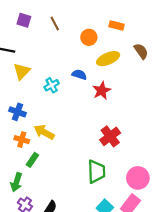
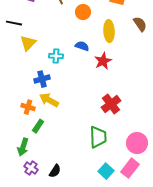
orange circle: (89, 37) -> (83, 12), moved
yellow ellipse: (108, 59) -> (109, 31), turned -70
cyan cross: (52, 85) -> (56, 56), turned 32
blue cross: (17, 112) -> (42, 79), moved, turned -35

